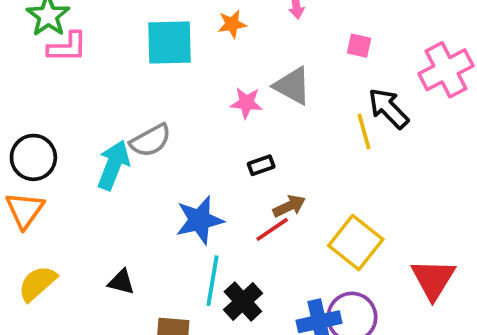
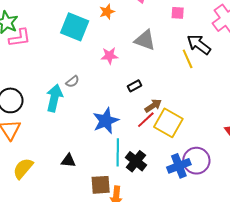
cyan square: (170, 42) -> (75, 27), turned 32
pink star: (246, 103) -> (110, 56), moved
gray semicircle: (151, 140) -> (72, 82), size x0.6
yellow square: (356, 242) -> (168, 123), moved

